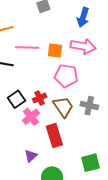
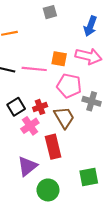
pink line: (27, 48) -> (34, 69), moved
gray cross: (89, 106) -> (92, 101), moved
purple triangle: (31, 156) -> (27, 166), size x1.5

